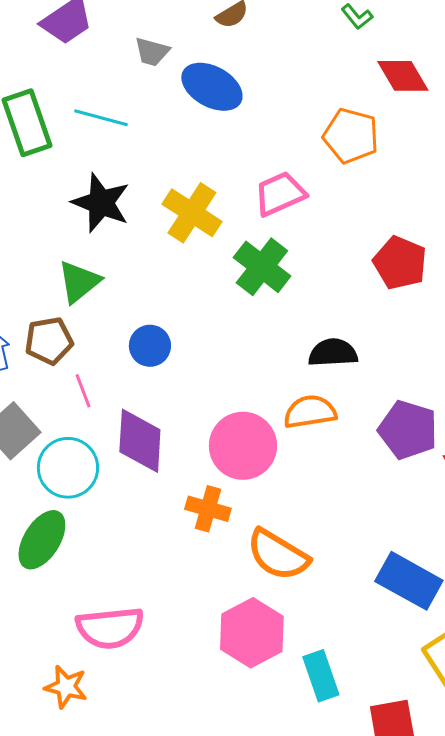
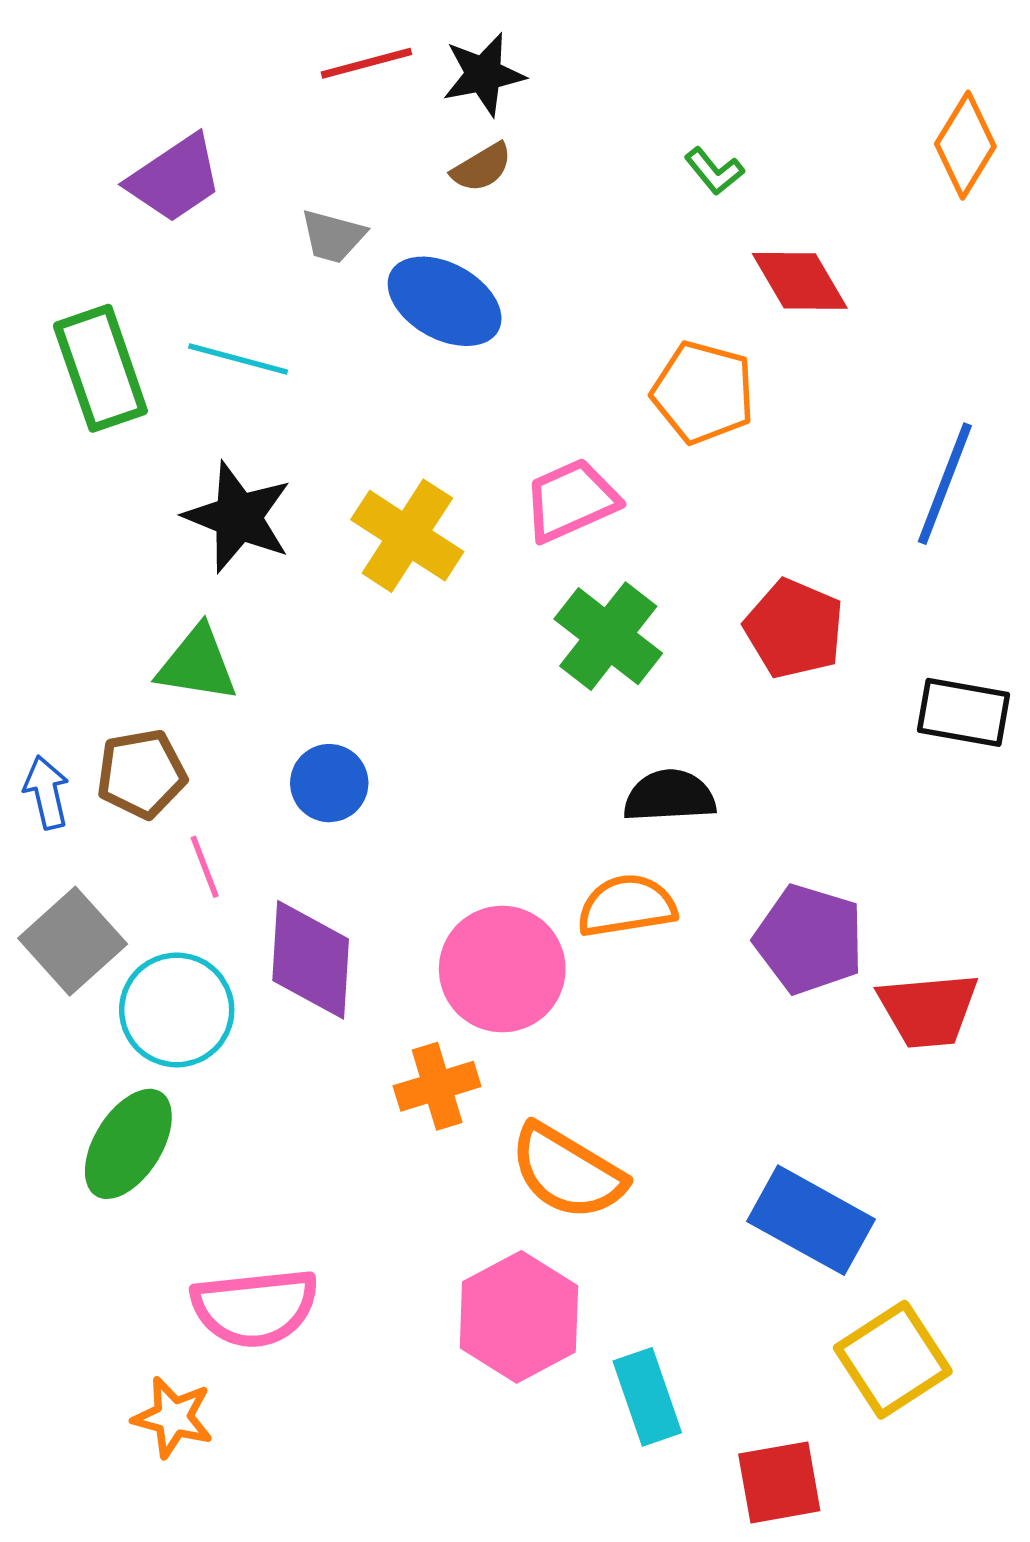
green cross: (262, 267) -> (608, 636), moved
green triangle: (79, 282) -> (197, 664), turned 48
orange cross: (208, 509) -> (437, 1086), turned -33

